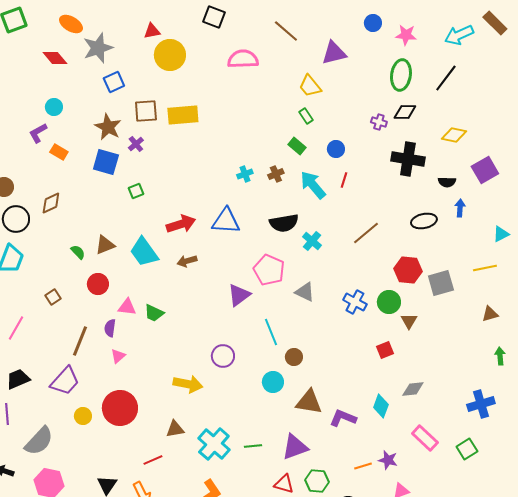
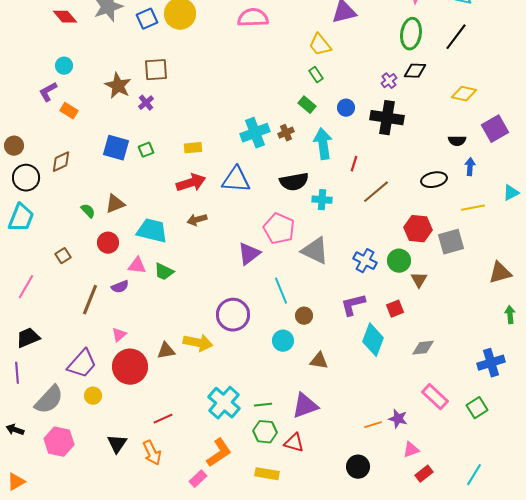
blue square: (114, 82) -> (147, 19), moved
yellow rectangle: (183, 115) -> (193, 148), moved, size x0.6
purple cross: (379, 122) -> (389, 81), turned 35
black cross: (408, 159) -> (387, 118), moved
blue square: (106, 162) -> (116, 148), moved
cyan cross: (245, 174) -> (255, 133), size x1.8
red line: (344, 180) -> (354, 164), moved
cyan arrow: (313, 185) -> (323, 144), turned 32
cyan cross: (312, 241) -> (322, 200), turned -36
cyan trapezoid: (144, 252) -> (152, 231), moved, turned 140
yellow line: (485, 268) -> (473, 208), moved
gray triangle: (305, 292) -> (315, 251), size x1.4
brown triangle: (490, 314) -> (500, 273), size x1.4
purple semicircle: (110, 328) -> (120, 287), turned -120
pink triangle: (118, 356) -> (119, 335), moved
purple circle: (223, 356) -> (233, 315), size x1.4
purple trapezoid: (65, 381) -> (82, 364), moved
brown triangle: (309, 402) -> (319, 361), size x0.7
cyan diamond: (381, 406) -> (373, 340), moved, size x1.4
yellow circle: (83, 416) -> (93, 396), moved
purple L-shape: (343, 418) -> (353, 305), moved, turned -36
brown triangle: (175, 429) -> (166, 351), moved
green hexagon: (317, 481) -> (265, 432), moved

